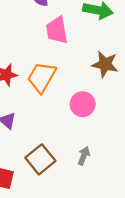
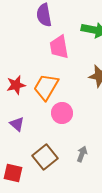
pink circle: (83, 104) -> (62, 113), moved

